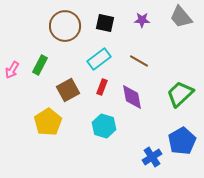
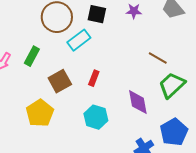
cyan rectangle: (99, 59) -> (79, 40), moved
brown line: (139, 61) -> (158, 58), moved
purple diamond: (132, 97) -> (138, 102), moved

